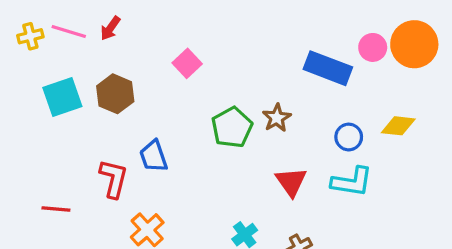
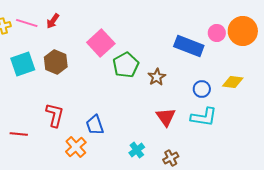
pink square: (187, 63) -> (101, 43), size x1.5
green pentagon: (232, 127) -> (126, 65), moved
blue trapezoid: (154, 156) -> (95, 125), moved

